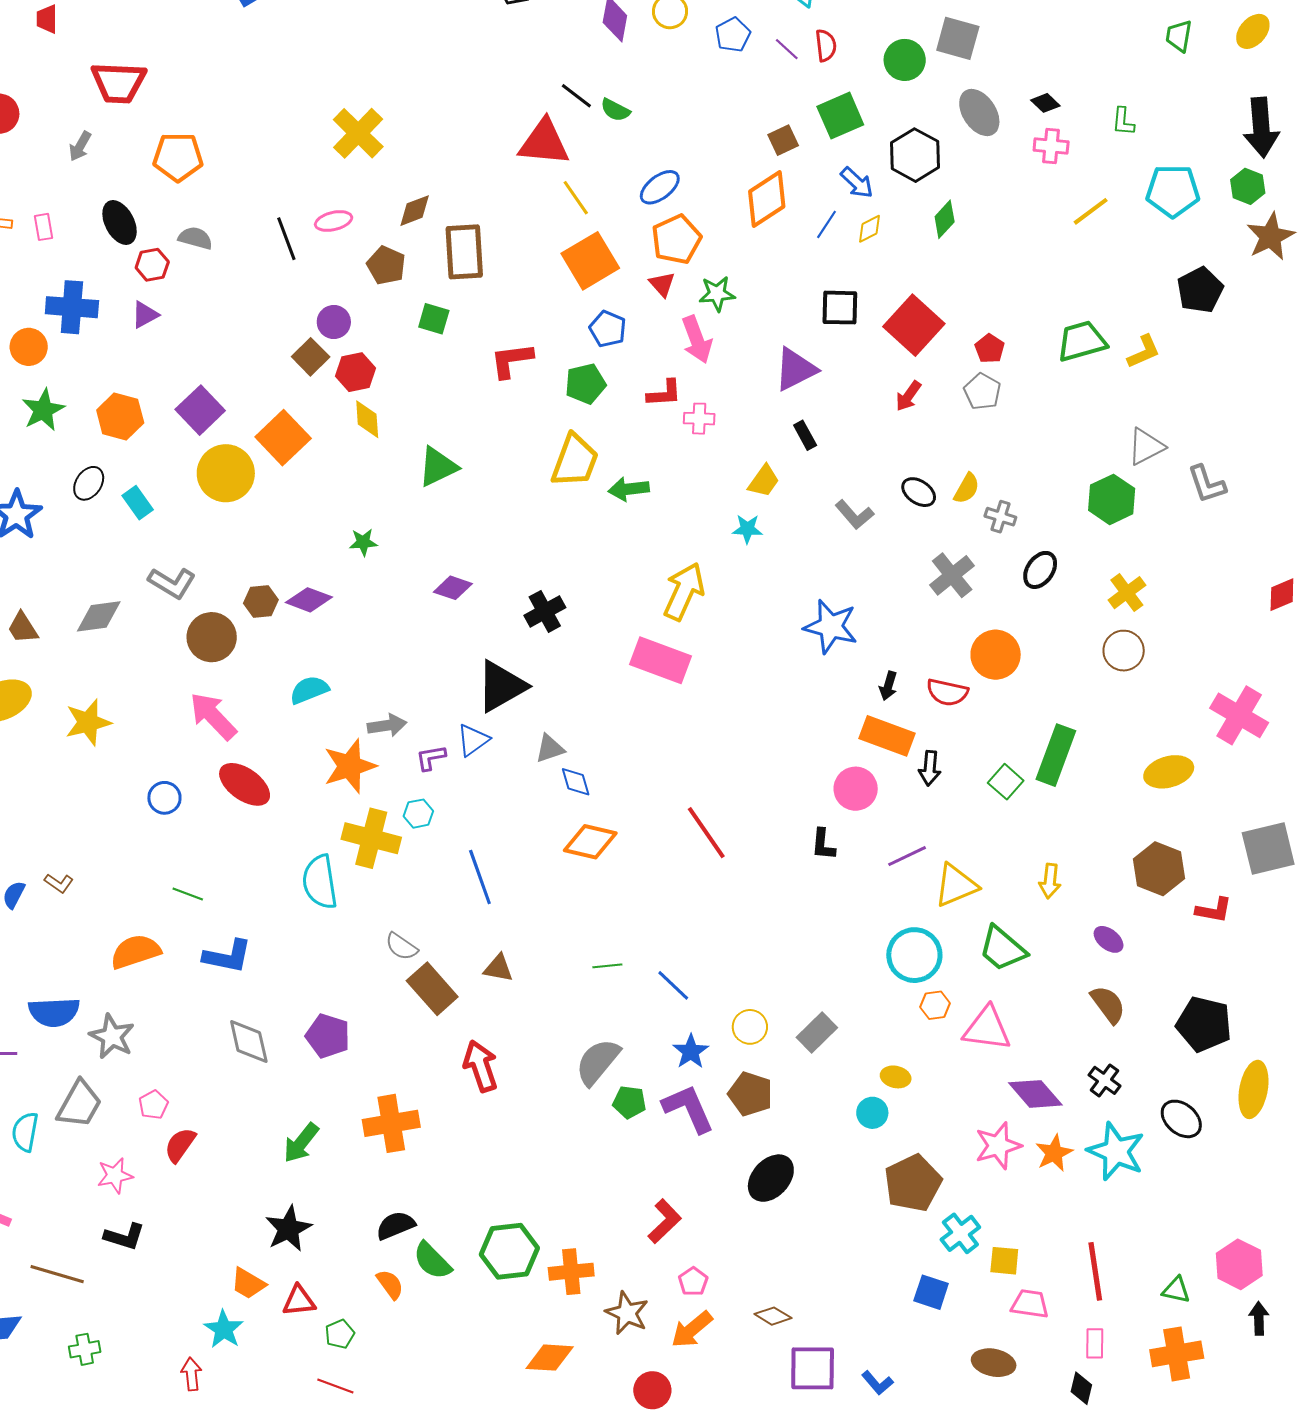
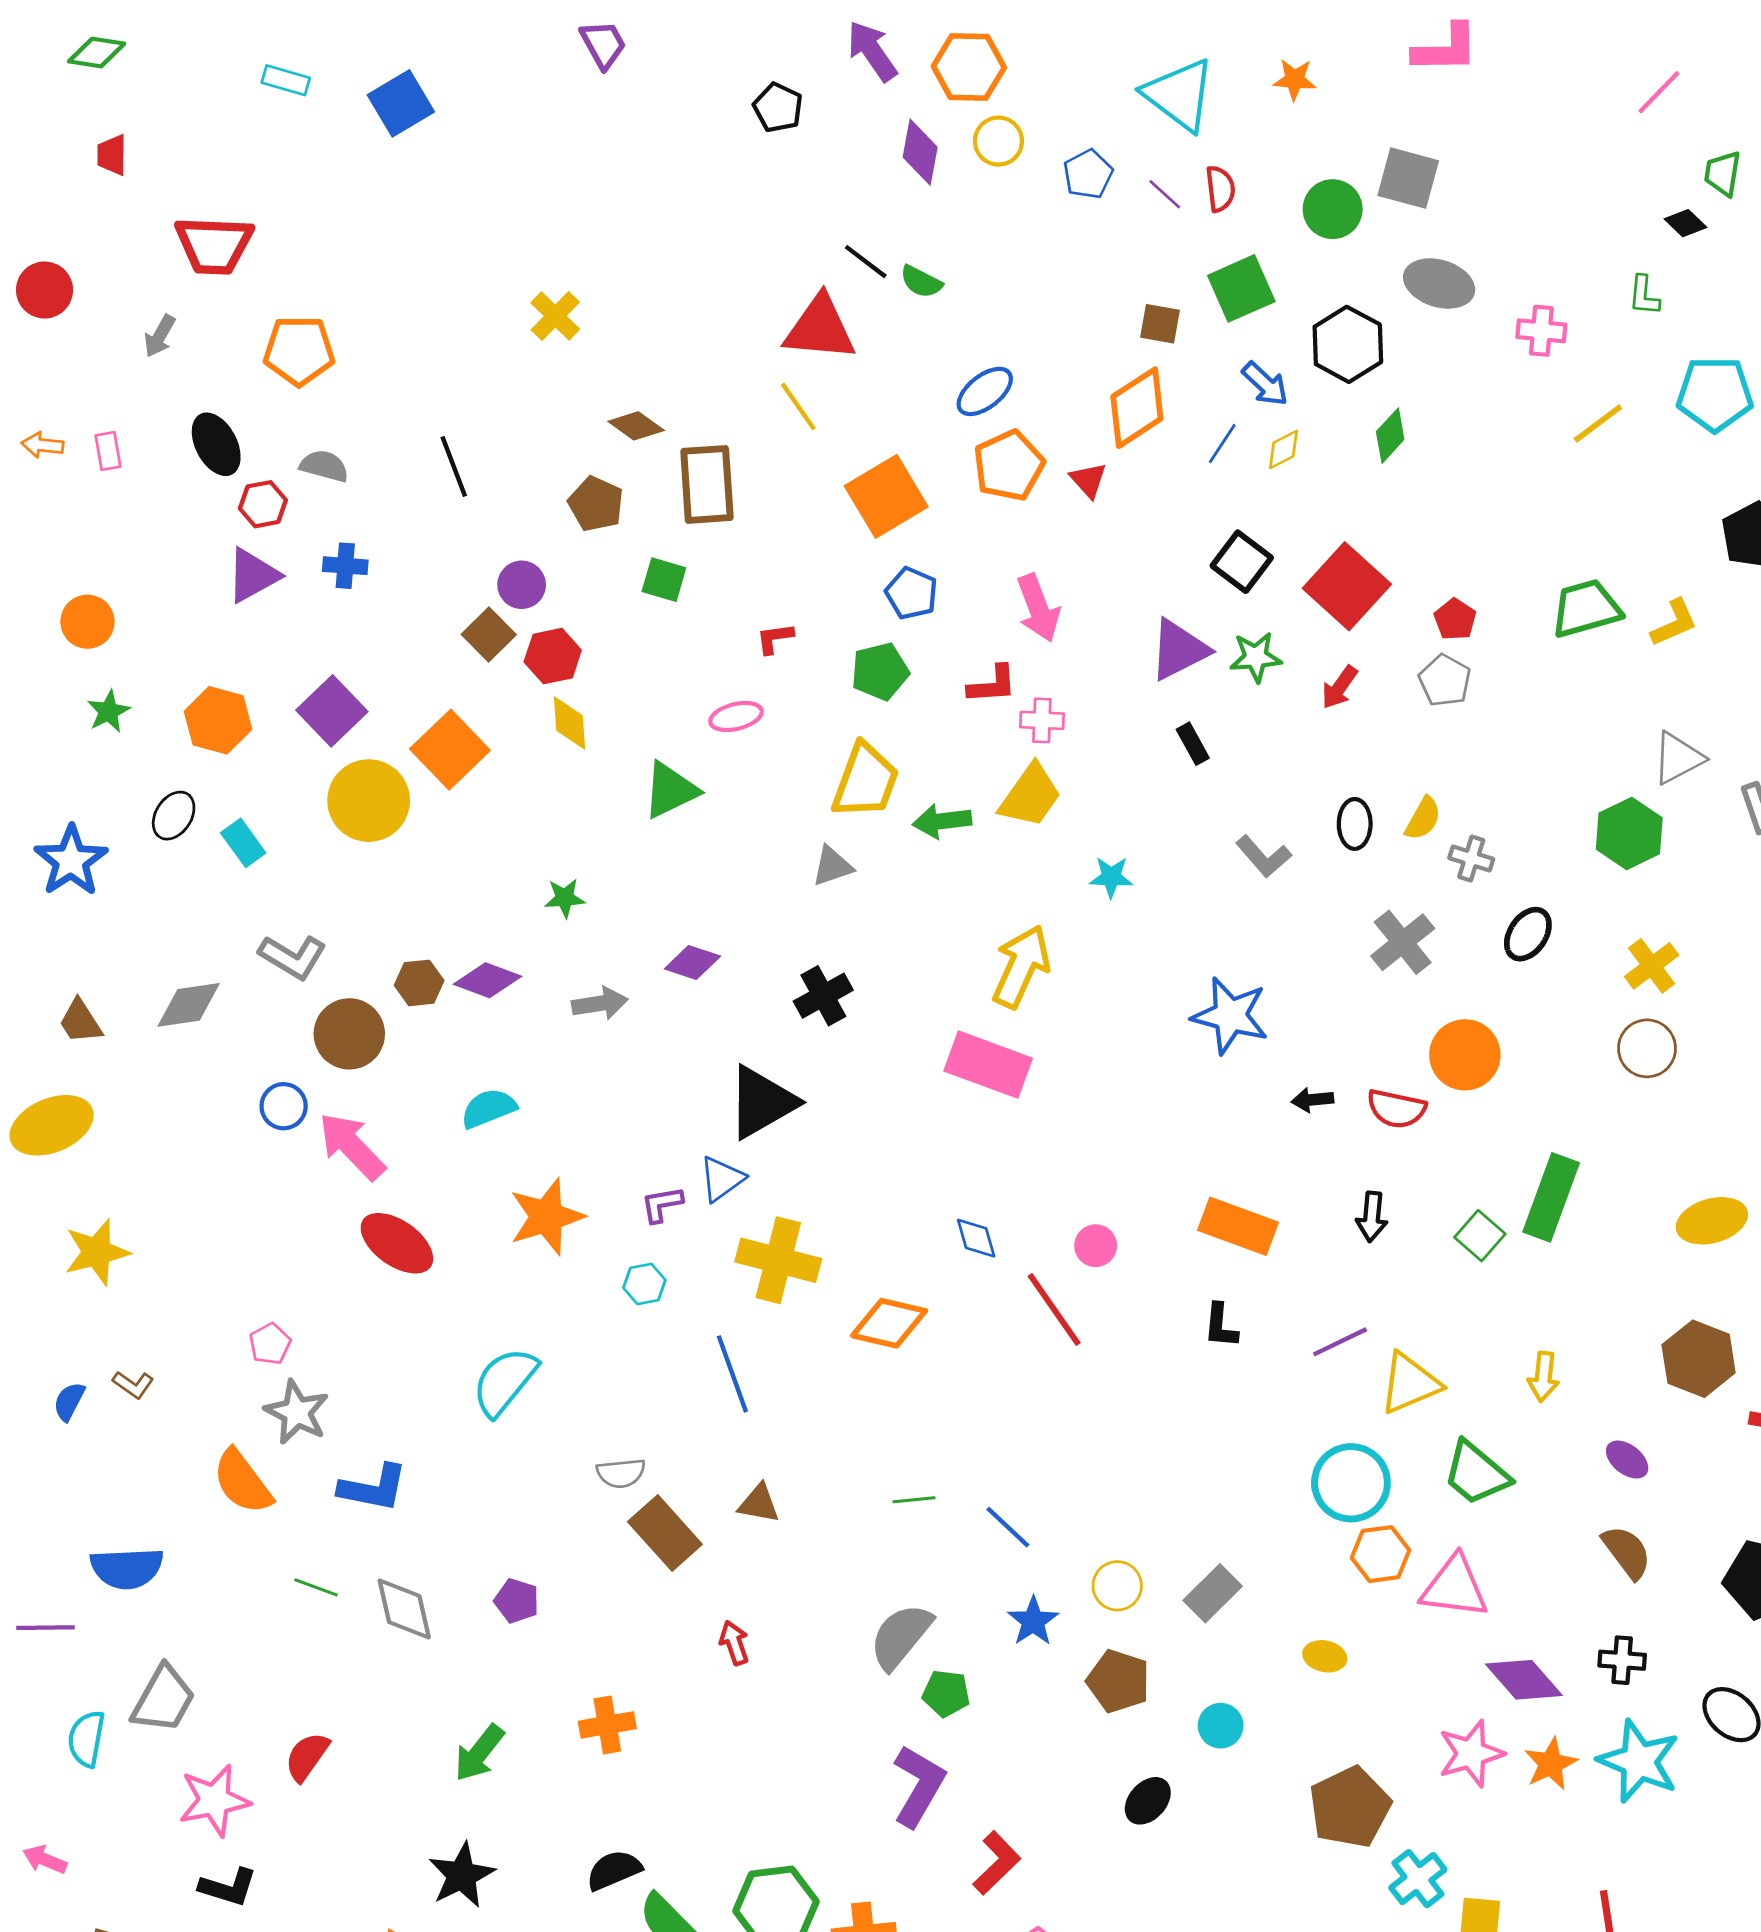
black diamond: (1045, 103) -> (1685, 223), moved
gray ellipse: (979, 113) -> (1439, 283), turned -39
yellow cross: (358, 133) -> (555, 316), size x0.7
brown square: (783, 140) -> (1160, 324), turned 36
yellow line: (576, 198) -> (798, 406), moved
brown diamond: (415, 211) -> (636, 426), turned 57
pink ellipse: (334, 221) -> (736, 716), moved
red triangle: (662, 284) -> (1088, 480), moved
green star: (717, 294) -> (1256, 657), moved
blue cross: (72, 307) -> (345, 566), moved, size x0.6
black square: (840, 308) -> (1242, 562), turned 36
purple triangle: (145, 315) -> (253, 575), size x1.4
red L-shape: (512, 360) -> (775, 638), size x0.6
green star: (43, 410) -> (109, 711), size x0.7
yellow trapezoid: (764, 481) -> (1030, 796), moved, size x1.4
black ellipse: (919, 492) -> (1355, 824), turned 56
black arrow: (888, 686) -> (1312, 1100), turned 68
yellow star: (88, 722) -> (97, 1252), moved
gray arrow: (387, 725) -> (600, 1003), moved
orange rectangle: (887, 736) -> (1238, 1226), moved
gray triangle: (550, 749) -> (832, 866), moved
blue diamond: (576, 782) -> (976, 1238), moved
pink circle: (856, 789) -> (1096, 1246), moved, size x0.7
blue circle: (164, 798) -> (284, 1106), moved
yellow cross: (371, 838) -> (778, 1260), moved
cyan semicircle: (320, 882) -> (505, 1382), turned 48
green line: (188, 894) -> (316, 1587), moved
gray semicircle: (401, 946) -> (621, 1473), turned -40
orange semicircle: (135, 952) -> (242, 1482), turned -108
orange hexagon: (935, 1005) -> (1381, 1554), size x1.4
gray star: (112, 1036) -> (297, 1412), moved
purple pentagon: (328, 1036) -> (517, 1601), size x0.7
red arrow: (481, 1066) -> (734, 1643), size x0.6
black cross: (1105, 1080) -> (1622, 1660), turned -32
pink pentagon: (153, 1105) -> (270, 1344), moved
purple L-shape: (688, 1108) -> (919, 1786), moved, turned 54
cyan circle: (872, 1113) -> (1221, 1726), moved
orange cross: (391, 1123) -> (607, 1725), size x0.7
pink star: (115, 1175) -> (214, 1800), size x1.4
black ellipse: (771, 1178) -> (1148, 1801), size x0.7

